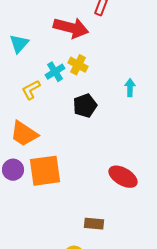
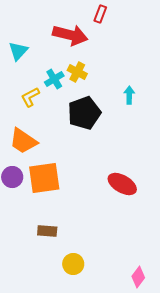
black pentagon: (85, 106) -> (84, 113), size x1.4
brown rectangle: (94, 224) -> (47, 231), moved

